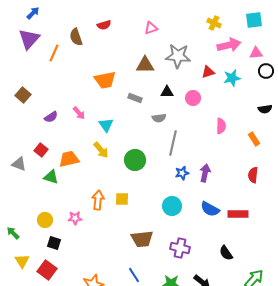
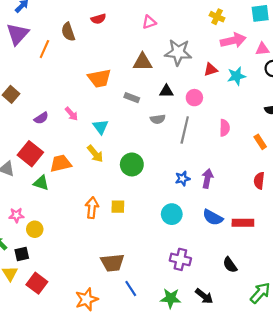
gray line: (173, 143) -> (185, 130), moved
red square: (41, 150) -> (30, 154), size x1.6
pink star: (75, 218) -> (16, 215), moved
brown trapezoid: (142, 239) -> (112, 263), moved
black square: (54, 243) -> (22, 254), moved, turned -32

